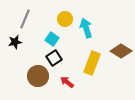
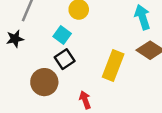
cyan arrow: (86, 28) -> (142, 17), moved
red arrow: (67, 82) -> (85, 100), moved, turned 32

